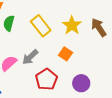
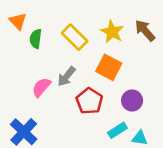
orange square: (66, 54) -> (109, 67), size x1.5

